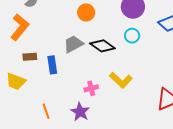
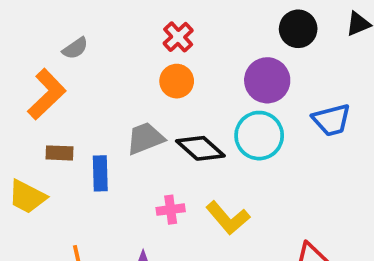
cyan circle: (132, 36) -> (259, 136), size x1.6
pink cross: (91, 88) -> (171, 210), moved

